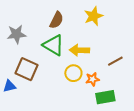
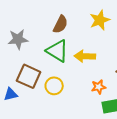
yellow circle: (73, 73) -> (54, 86), moved

